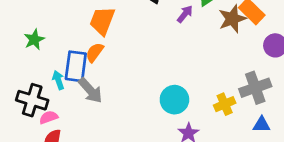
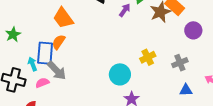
orange trapezoid: (102, 21) -> (63, 18), turned -55
gray cross: (255, 88) -> (180, 63), size x0.7
yellow cross: (225, 104) -> (148, 57), moved
pink semicircle: (49, 117) -> (42, 83), moved

